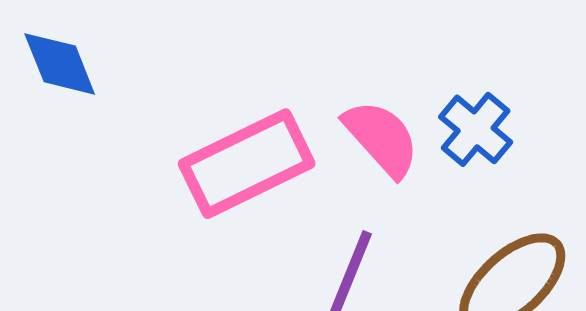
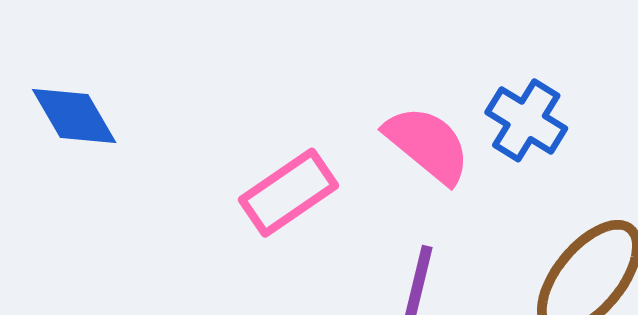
pink rectangle: (247, 164) -> (289, 193), size x0.7

